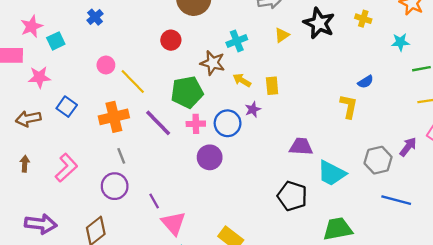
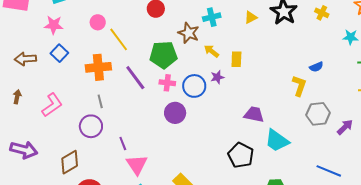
pink star: (39, 77) -> (54, 25), moved
gray hexagon: (378, 160) -> (318, 114), moved

